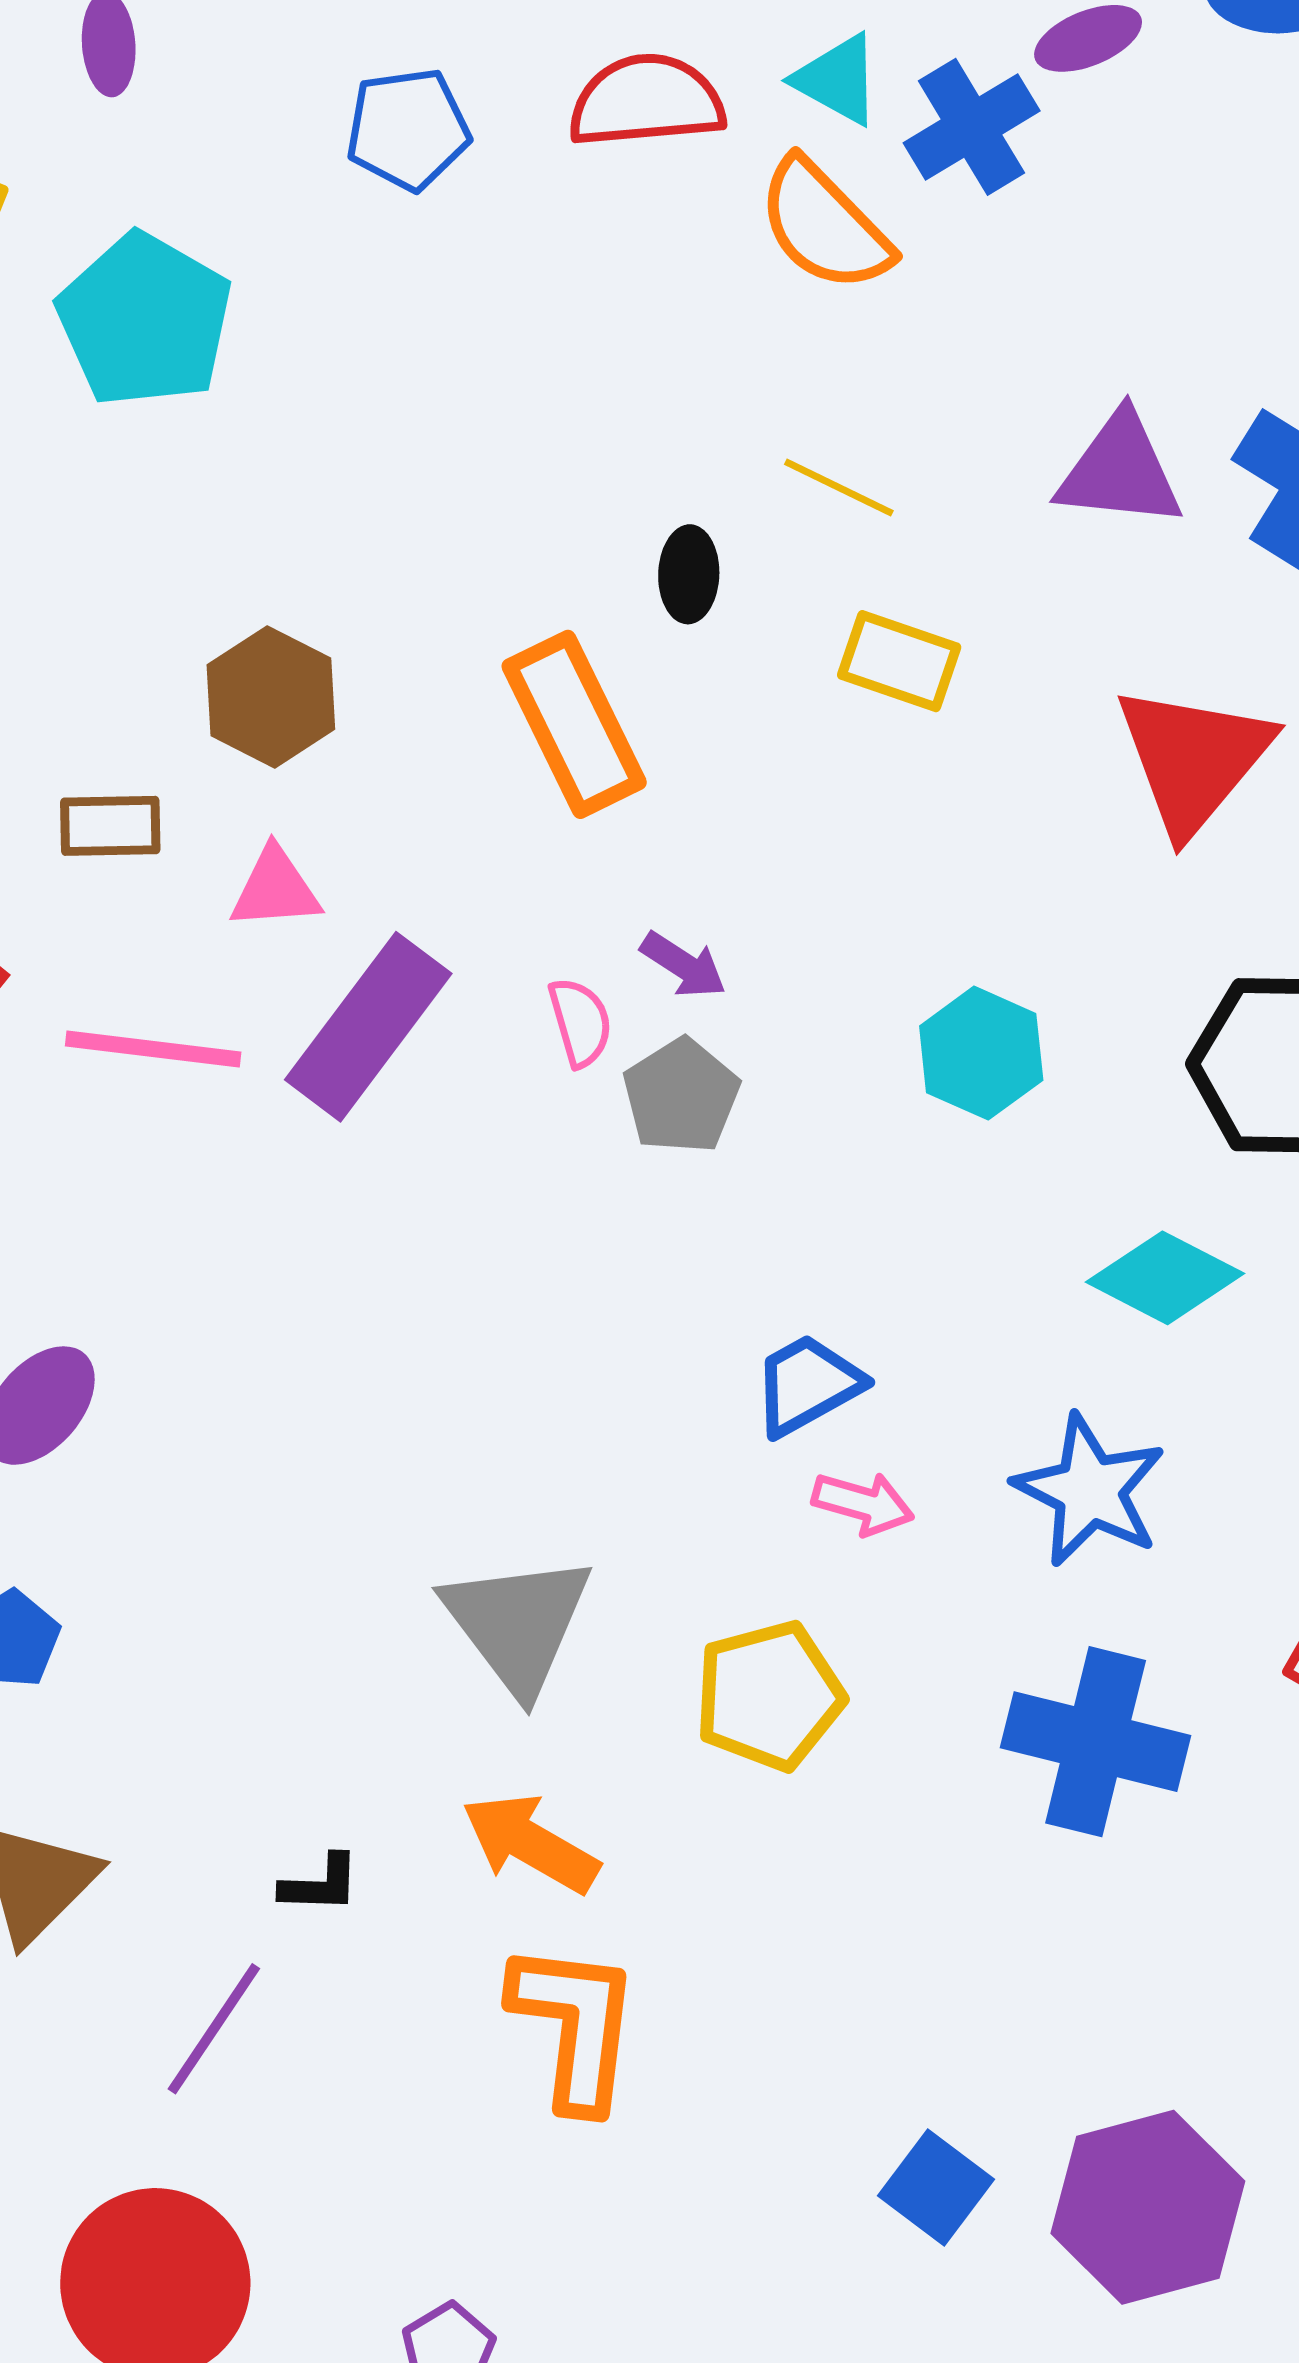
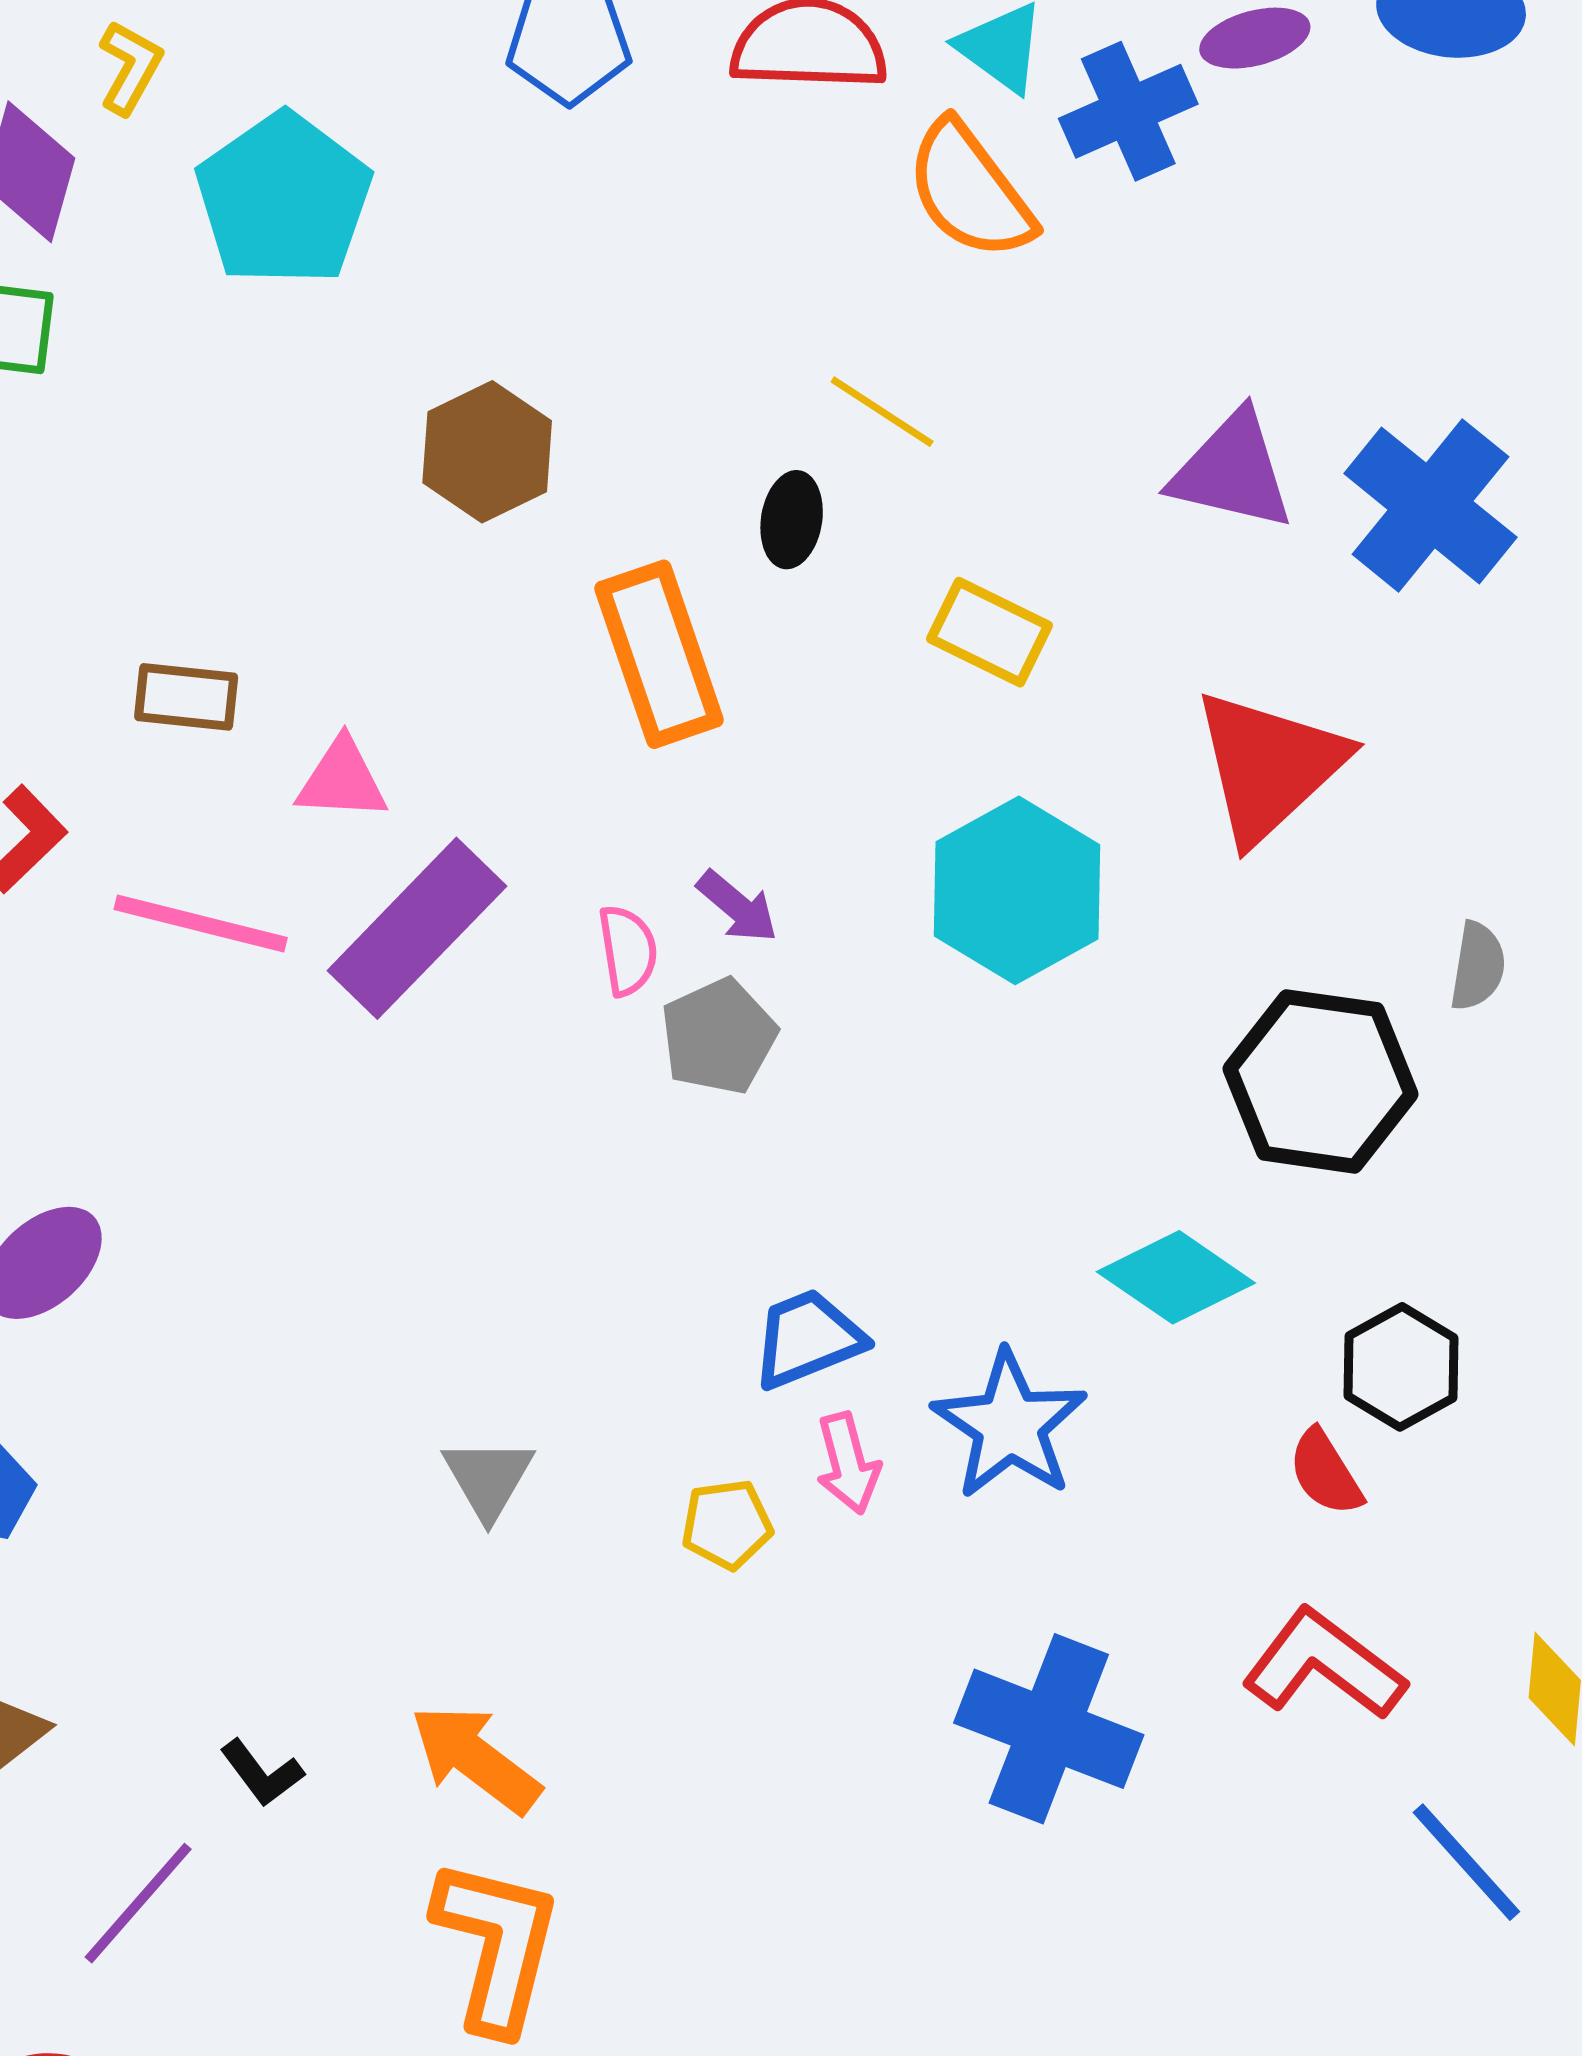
yellow line: (839, 487) -> (882, 412), moved
brown hexagon: (271, 697) -> (487, 452), moved
cyan hexagon: (981, 1053) -> (1017, 890), moved, size x1.4
blue star: (1090, 1490) -> (1010, 1425), moved
pink arrow: (863, 1503) -> (848, 1463), turned 52
gray triangle: (518, 1624) -> (488, 1478), moved, size x0.6
yellow pentagon: (769, 1696) -> (727, 1524), moved, size x0.6
black L-shape: (320, 1884) -> (262, 1773), turned 44

